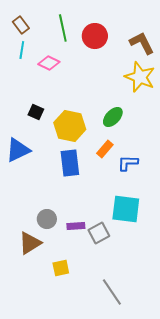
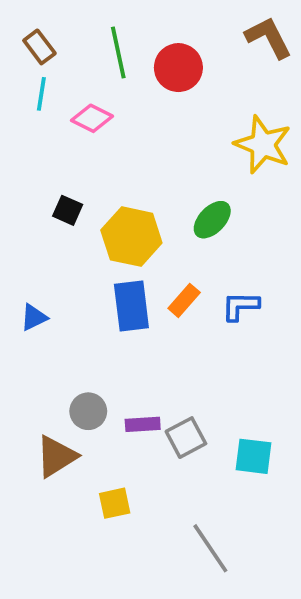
brown L-shape: (142, 43) -> (269, 38), moved
orange rectangle: (105, 149) -> (184, 300), moved
blue triangle: (18, 150) -> (34, 317), moved, size x0.6
cyan square: (126, 209) -> (253, 456), moved, size x0.7

